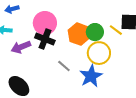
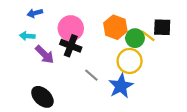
green circle: (95, 32) -> (135, 38), moved
orange hexagon: (79, 34) -> (115, 27), moved
purple arrow: (21, 47) -> (45, 54), turned -114

